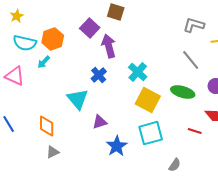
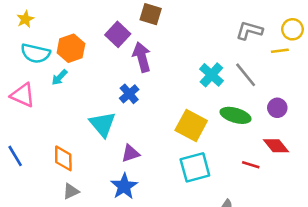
cyan cross: (138, 72) -> (211, 75), moved
blue star: (117, 146) -> (124, 186), moved

